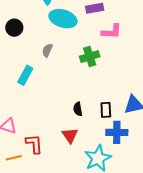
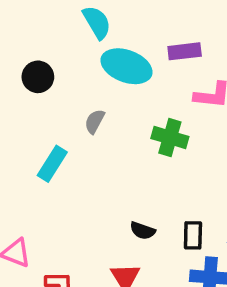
green cross: (90, 57) -> (170, 138), turned 30
black semicircle: (78, 109) -> (143, 231), turned -64

